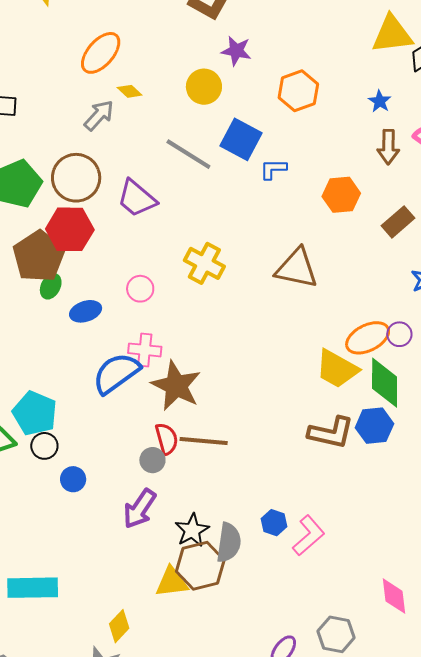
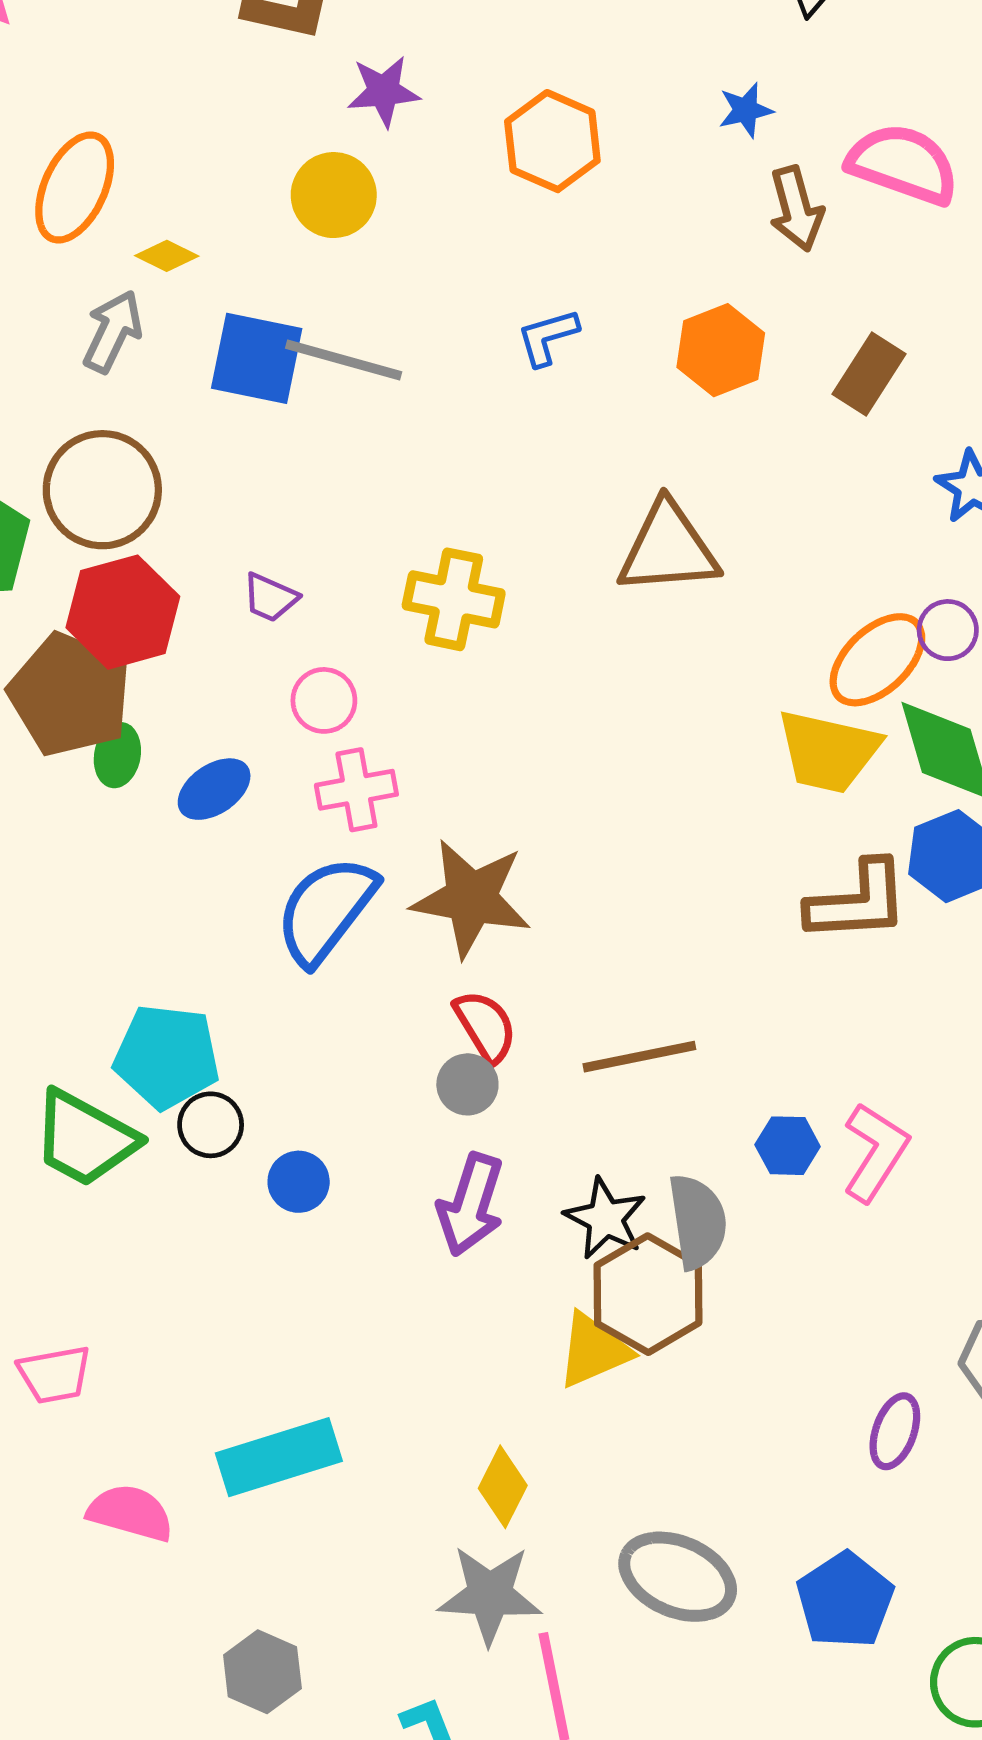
blue star: (380, 101) -> (746, 110), turned -30
blue square: (241, 139) -> (257, 358), moved
purple trapezoid: (137, 198) -> (270, 598), moved, size x0.6
pink cross: (145, 350) -> (356, 790), moved
brown line: (204, 441) -> (639, 1057), moved

